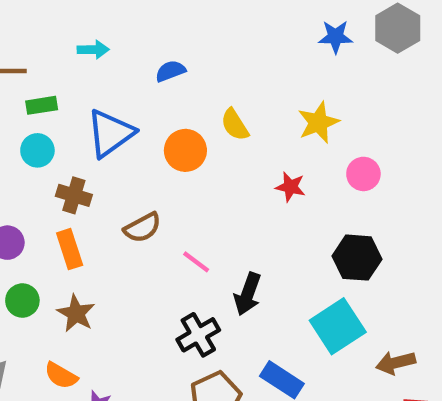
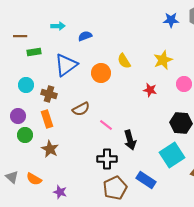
blue semicircle: (170, 71) -> (85, 36), moved
cyan circle: (37, 150) -> (26, 85), moved
black arrow: (248, 294) -> (130, 140), turned -36
green circle: (22, 301) -> (25, 135), moved
black cross: (198, 335) -> (107, 159), turned 30
orange semicircle: (61, 376) -> (34, 179), moved

